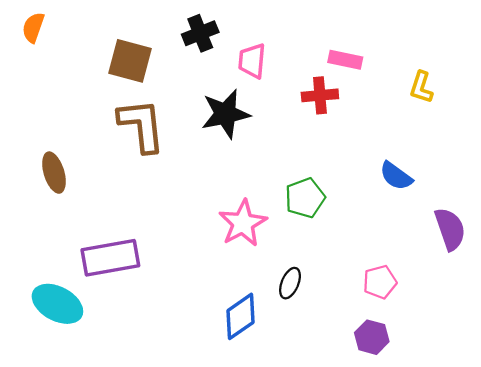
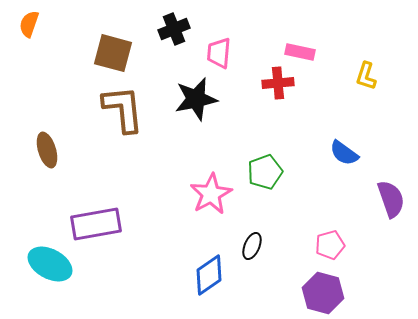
purple hexagon: (372, 337) -> (323, 293), size x1.4

